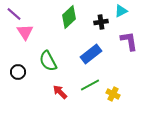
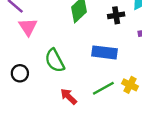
blue rectangle: (91, 54) -> (105, 52), turned 45
yellow cross: (113, 94) -> (130, 85), moved

